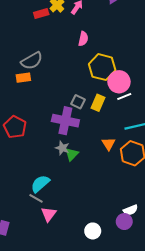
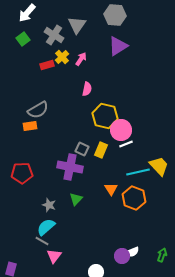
red pentagon: (15, 127) -> (22, 173), turned -30
gray star: (62, 148) -> (49, 205), moved
purple circle: (124, 222) -> (122, 256), moved

